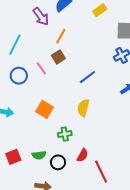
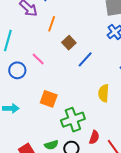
brown square: (58, 57) -> (69, 43), moved
yellow semicircle: (83, 108) -> (104, 93), moved
green cross: (65, 134) -> (73, 120), size x1.6

